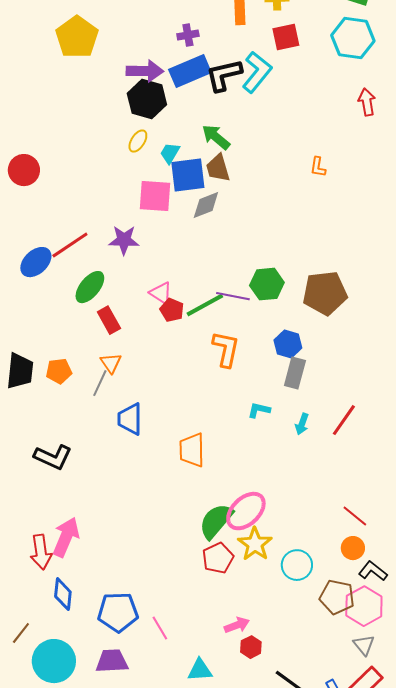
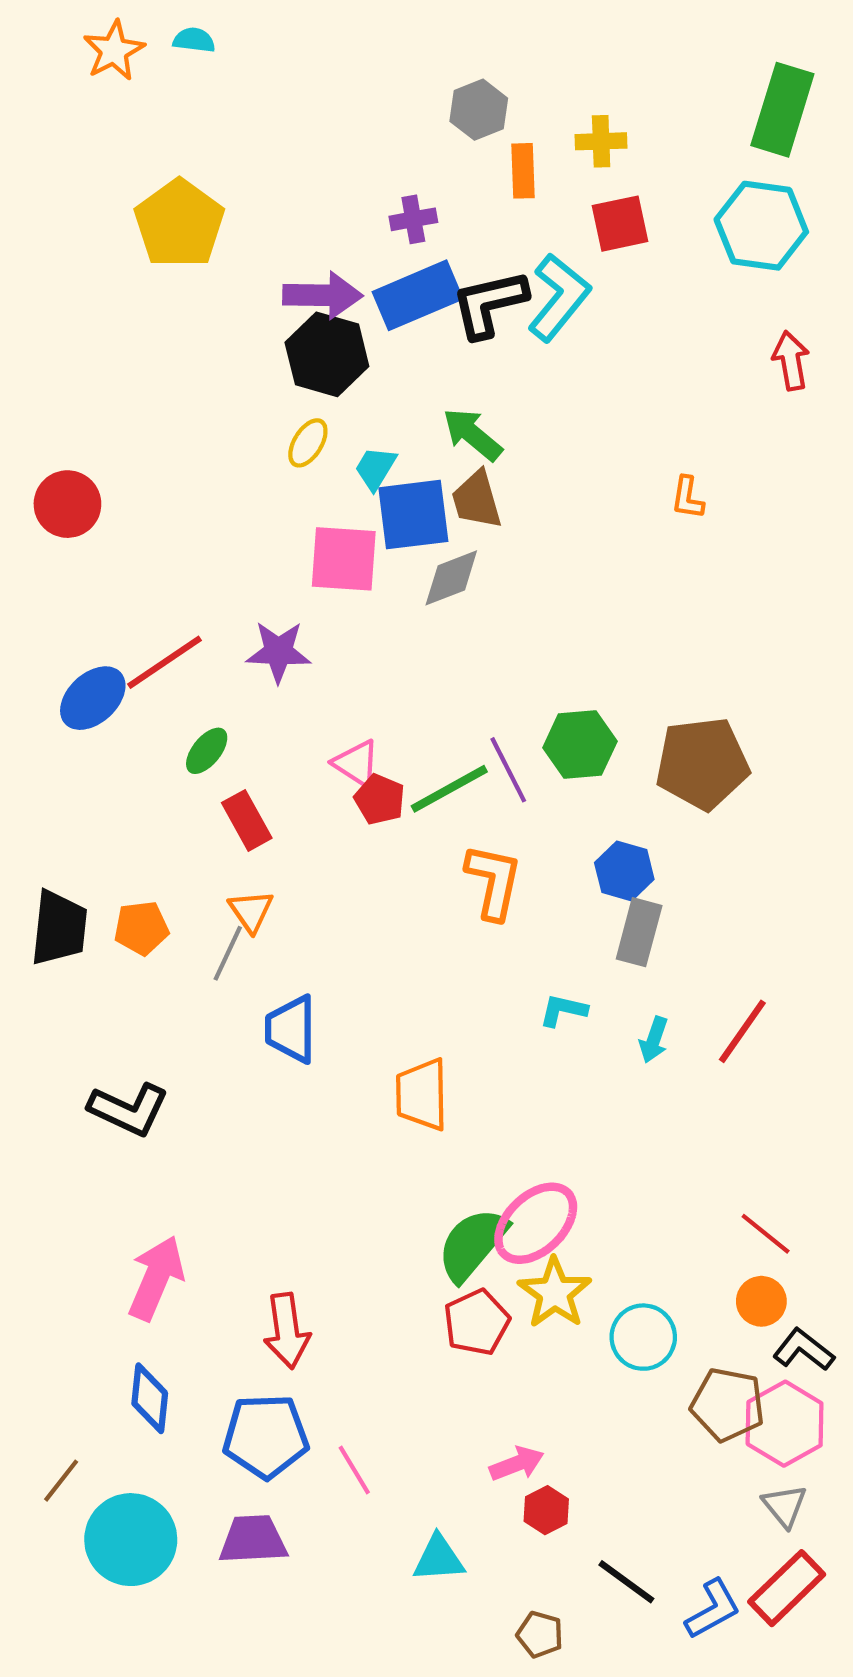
green ellipse: (90, 287) -> (207, 751), size x0.7
purple line: (233, 296) -> (508, 770), turned 52
red arrow: (41, 552) -> (287, 1331), moved

